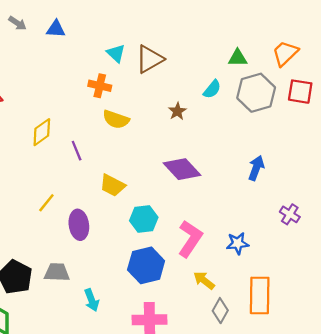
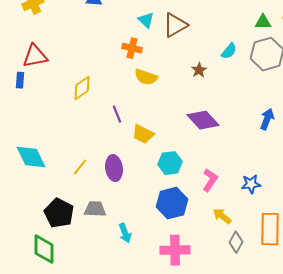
green triangle: (238, 58) -> (263, 22), moved
purple line: (77, 151) -> (117, 114), moved
yellow line: (46, 203) -> (80, 167), moved
pink L-shape: (190, 239) -> (210, 180), size x0.7

